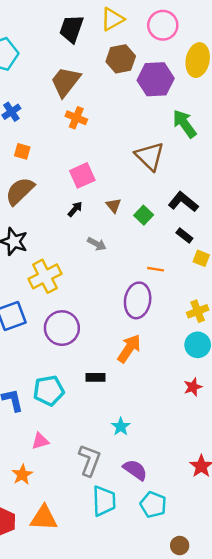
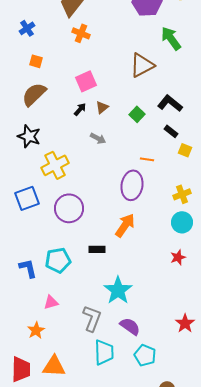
brown triangle: (150, 156) -> (142, 65), turned 48
brown triangle: (114, 205) -> (102, 107), moved, turned 32
cyan star: (121, 427) -> (118, 290), size x1.8

